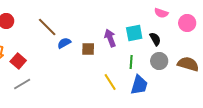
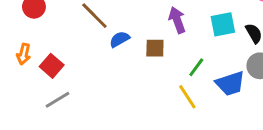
purple arrow: (110, 38) -> (177, 20), moved
green line: (131, 62) -> (196, 67), moved, turned 32
blue trapezoid: (139, 85) -> (230, 83), moved, turned 55

